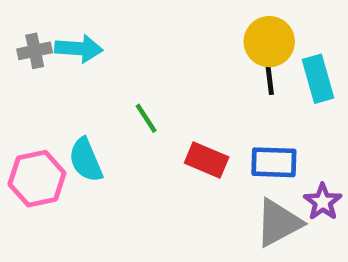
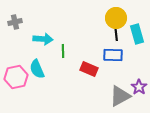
cyan arrow: (79, 49) -> (43, 39), moved
green line: (146, 118) -> (63, 51), turned 32
blue rectangle: (274, 162) -> (113, 55), moved

